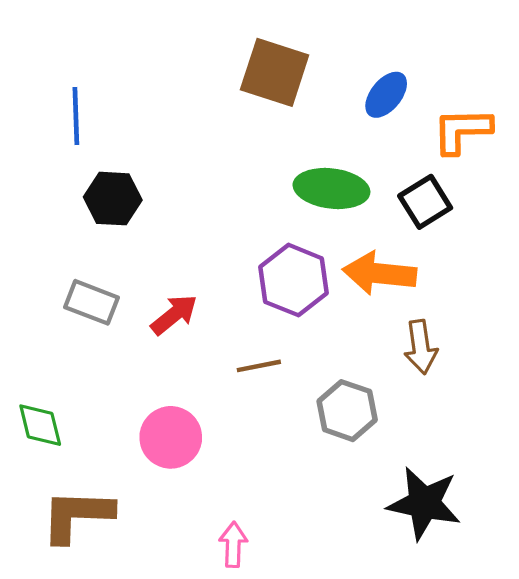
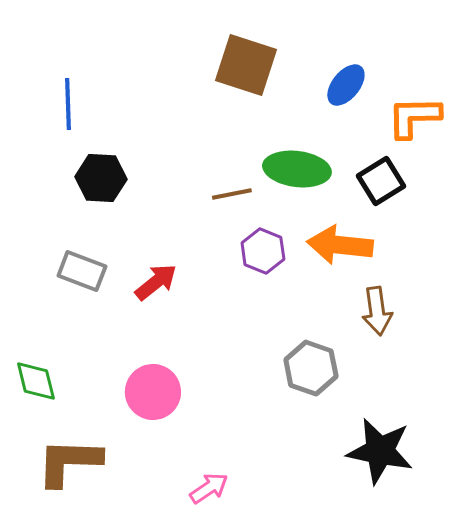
purple hexagon: (294, 280) -> (263, 251), size x0.7
brown line: (259, 366) -> (232, 194), moved
pink arrow: (233, 545) -> (209, 488), turned 54

